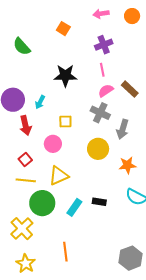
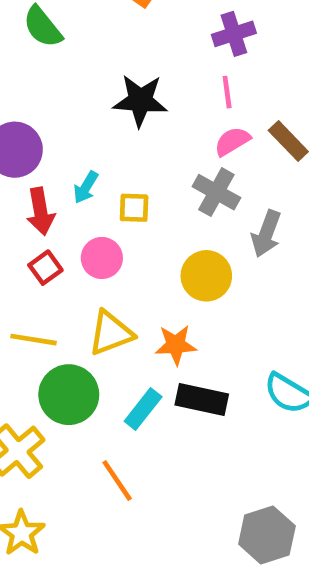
cyan arrow: (40, 102) -> (86, 187), moved
red square: (25, 159) -> (45, 268), moved
orange star: (127, 165) -> (176, 345), moved
black rectangle: (99, 202) -> (202, 399), size x1.5
orange line: (65, 252) -> (117, 480), moved, turned -30

